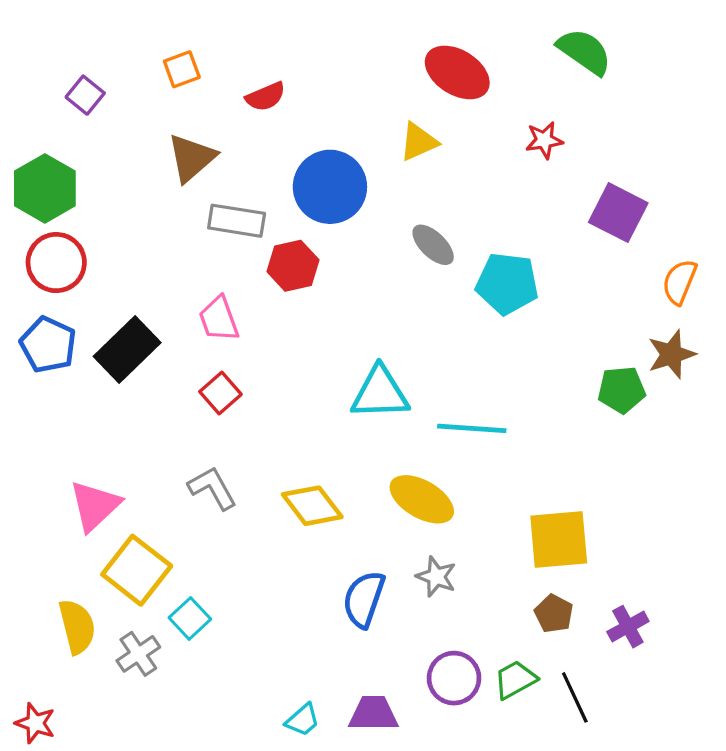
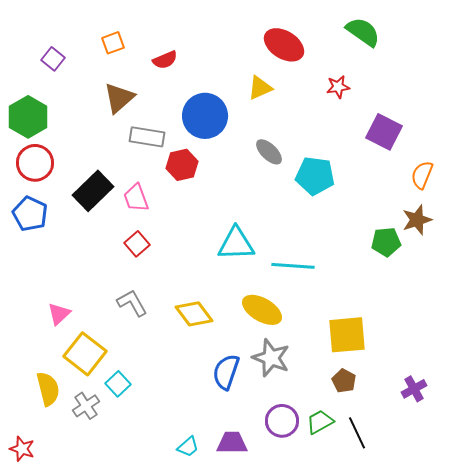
black rectangle: (127, 350) -> (93, 191), moved
pink triangle: (95, 506) -> (59, 314), size x0.7
gray star: (436, 577) -> (271, 358), size x1.5
purple cross: (628, 627) -> (414, 389), moved

